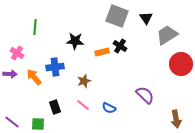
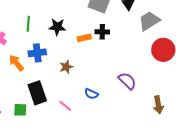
green line: (35, 27) -> (28, 24), moved
black cross: (120, 46) -> (102, 32), turned -32
pink line: (83, 105) -> (65, 106), moved
black rectangle: (55, 107) -> (37, 93), size x1.6

